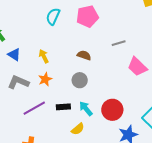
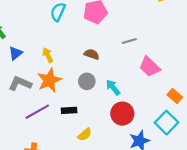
blue triangle: (14, 55) -> (16, 53), turned 48
orange star: (45, 79) -> (49, 80), size x1.6
cyan arrow: (86, 109) -> (113, 87), moved

